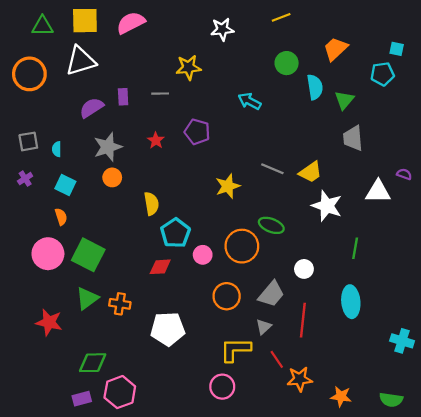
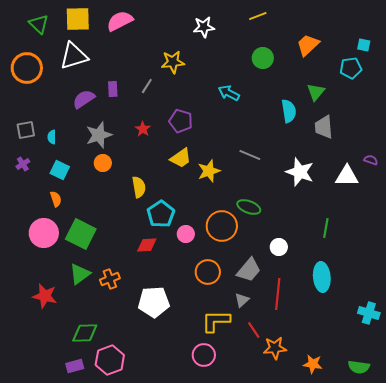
green triangle: (42, 26) -> (39, 24), turned 45
cyan semicircle: (315, 87) -> (289, 111), moved
gray line: (160, 94) -> (147, 86), turned -56
yellow trapezoid: (311, 172) -> (181, 158), moved
white star: (327, 206) -> (300, 172), moved
orange cross: (120, 304) -> (110, 279), turned -30

